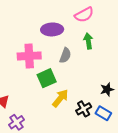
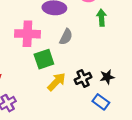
green arrow: (88, 41) -> (102, 18), moved
black cross: (84, 109) -> (83, 78), moved

